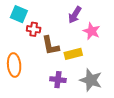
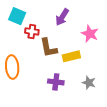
purple arrow: (75, 15) -> (62, 17), moved
gray star: (91, 80) -> (89, 83), size x0.6

